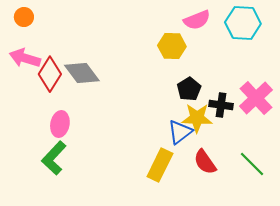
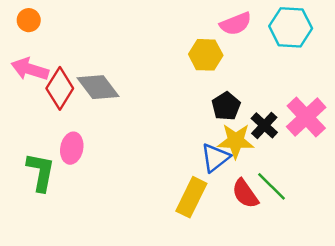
black cross: (221, 105) -> (264, 125), turned 35
green L-shape: (54, 158) -> (41, 172), moved, turned 148
green line: (252, 164) -> (271, 186), moved

